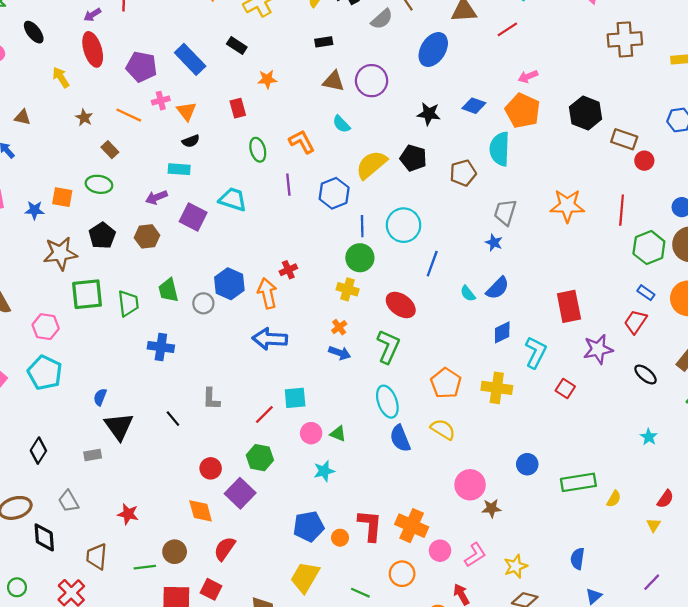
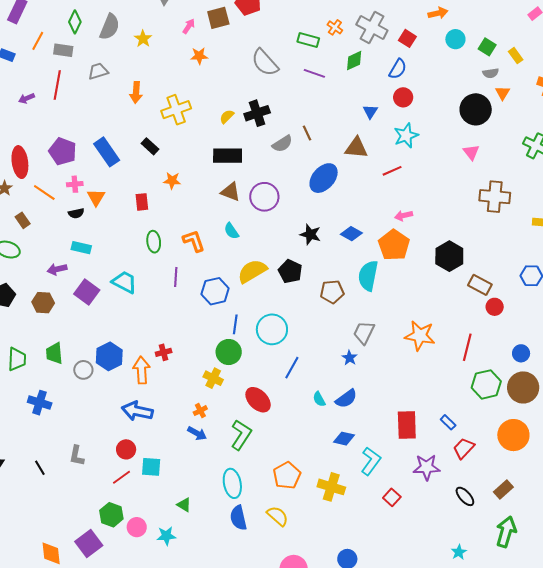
black rectangle: (324, 42) -> (228, 156), size x1.8
red ellipse: (93, 49) -> (20, 162), moved
black semicircle: (191, 141) -> (76, 213), moved
blue rectangle: (646, 293) -> (448, 422), moved
blue diamond: (502, 332) -> (344, 439), turned 30
pink circle: (311, 433) -> (137, 527), moved
red circle: (211, 468) -> (126, 449), moved

